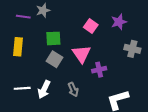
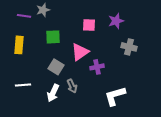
pink square: (91, 26) -> (89, 25), turned -32
pink triangle: (81, 54) -> (80, 52), turned 30
gray square: (54, 59) -> (56, 67), moved
white arrow: (44, 89) -> (53, 93), moved

